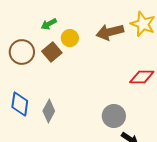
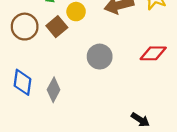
gray circle: (114, 116) -> (100, 57), moved

